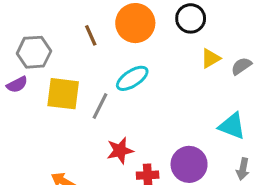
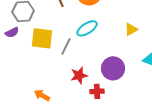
yellow triangle: (211, 58) -> (131, 29), moved
purple circle: (189, 164) -> (113, 68), moved

